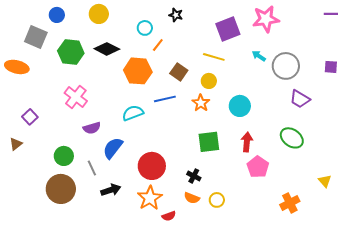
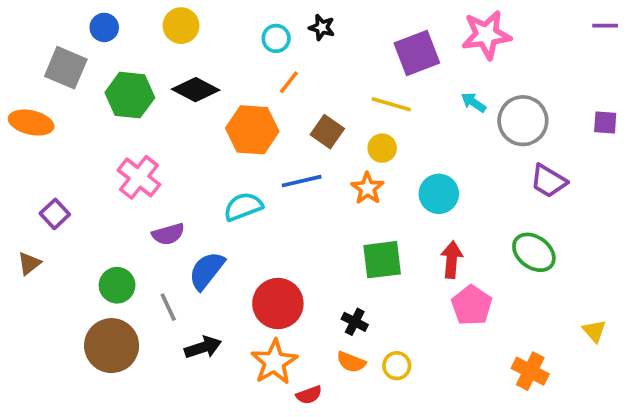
cyan circle: (145, 28) -> (276, 38), moved
orange cross: (290, 203) -> (530, 371), turned -36

